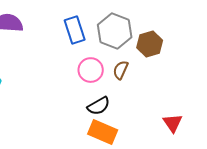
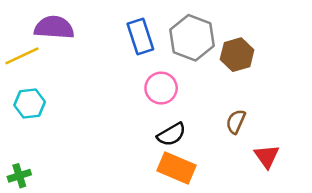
brown semicircle: (121, 70) -> (236, 122), moved

